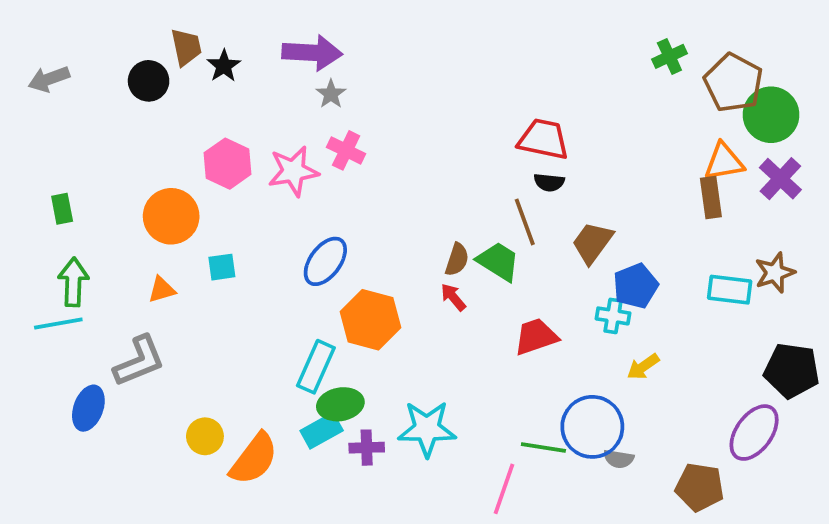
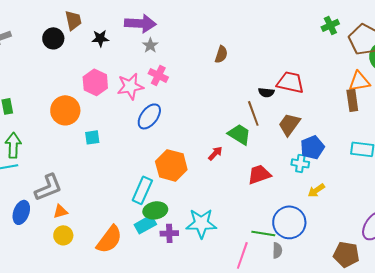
black star: (224, 66) -> (100, 38), moved, turned 30
red trapezoid: (543, 139) -> (290, 82), moved
brown semicircle: (457, 260) -> (221, 54), moved
blue ellipse: (325, 261) -> (149, 116), moved
orange triangle: (162, 290) -> (60, 211), moved
red arrow: (453, 297) -> (215, 153), turned 84
yellow circle: (205, 436) -> (63, 235), moved
gray semicircle: (619, 459) -> (277, 250), moved, turned -98

